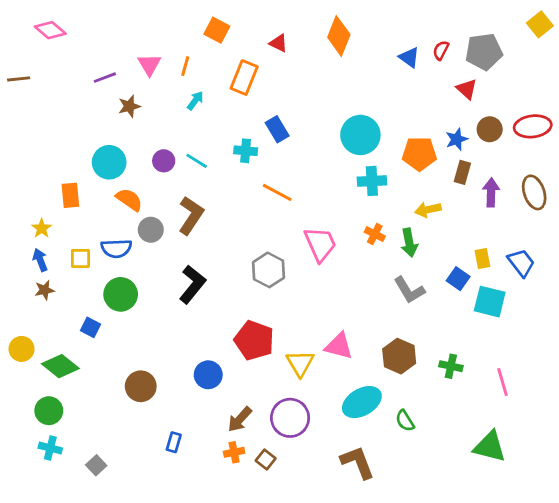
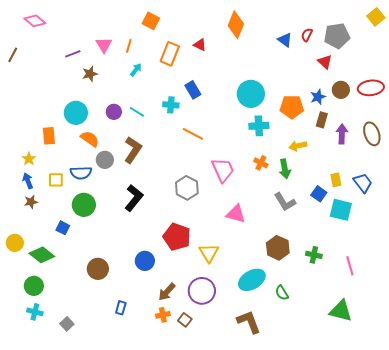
red triangle: (279, 43) -> (200, 45), moved
brown line: (19, 79) -> (13, 55), turned -56
pink triangle: (339, 346) -> (236, 214), moved

